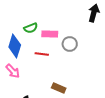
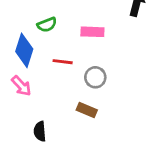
pink rectangle: (50, 34) -> (92, 32), moved
gray circle: (70, 44) -> (95, 77), moved

